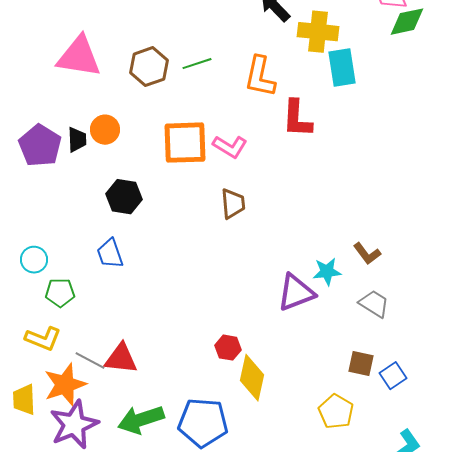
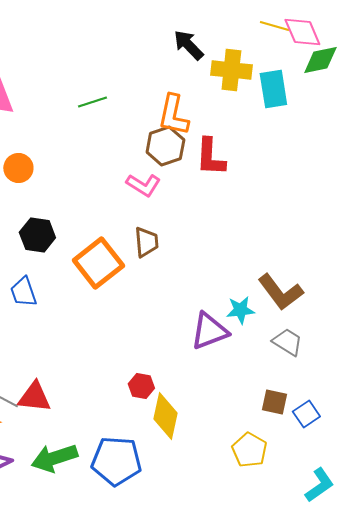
green line: (197, 64) -> (92, 102), moved
brown hexagon: (149, 67) -> (165, 146), moved
cyan rectangle: (342, 68) -> (273, 89), moved
orange square: (185, 143) -> (98, 263), moved, turned -36
brown L-shape: (367, 254) -> (280, 292), size x1.6

